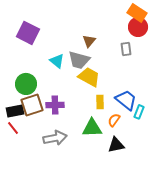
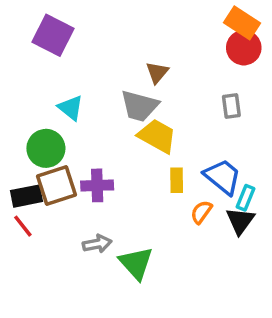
purple square: (28, 33) -> (53, 35), moved
gray rectangle: (126, 49) -> (231, 106), moved
cyan triangle: (57, 61) -> (71, 108), moved
green triangle: (92, 128) -> (136, 263), moved, turned 50
gray arrow: (55, 138) -> (97, 244), size x0.7
black triangle: (116, 145) -> (240, 221), moved, turned -42

